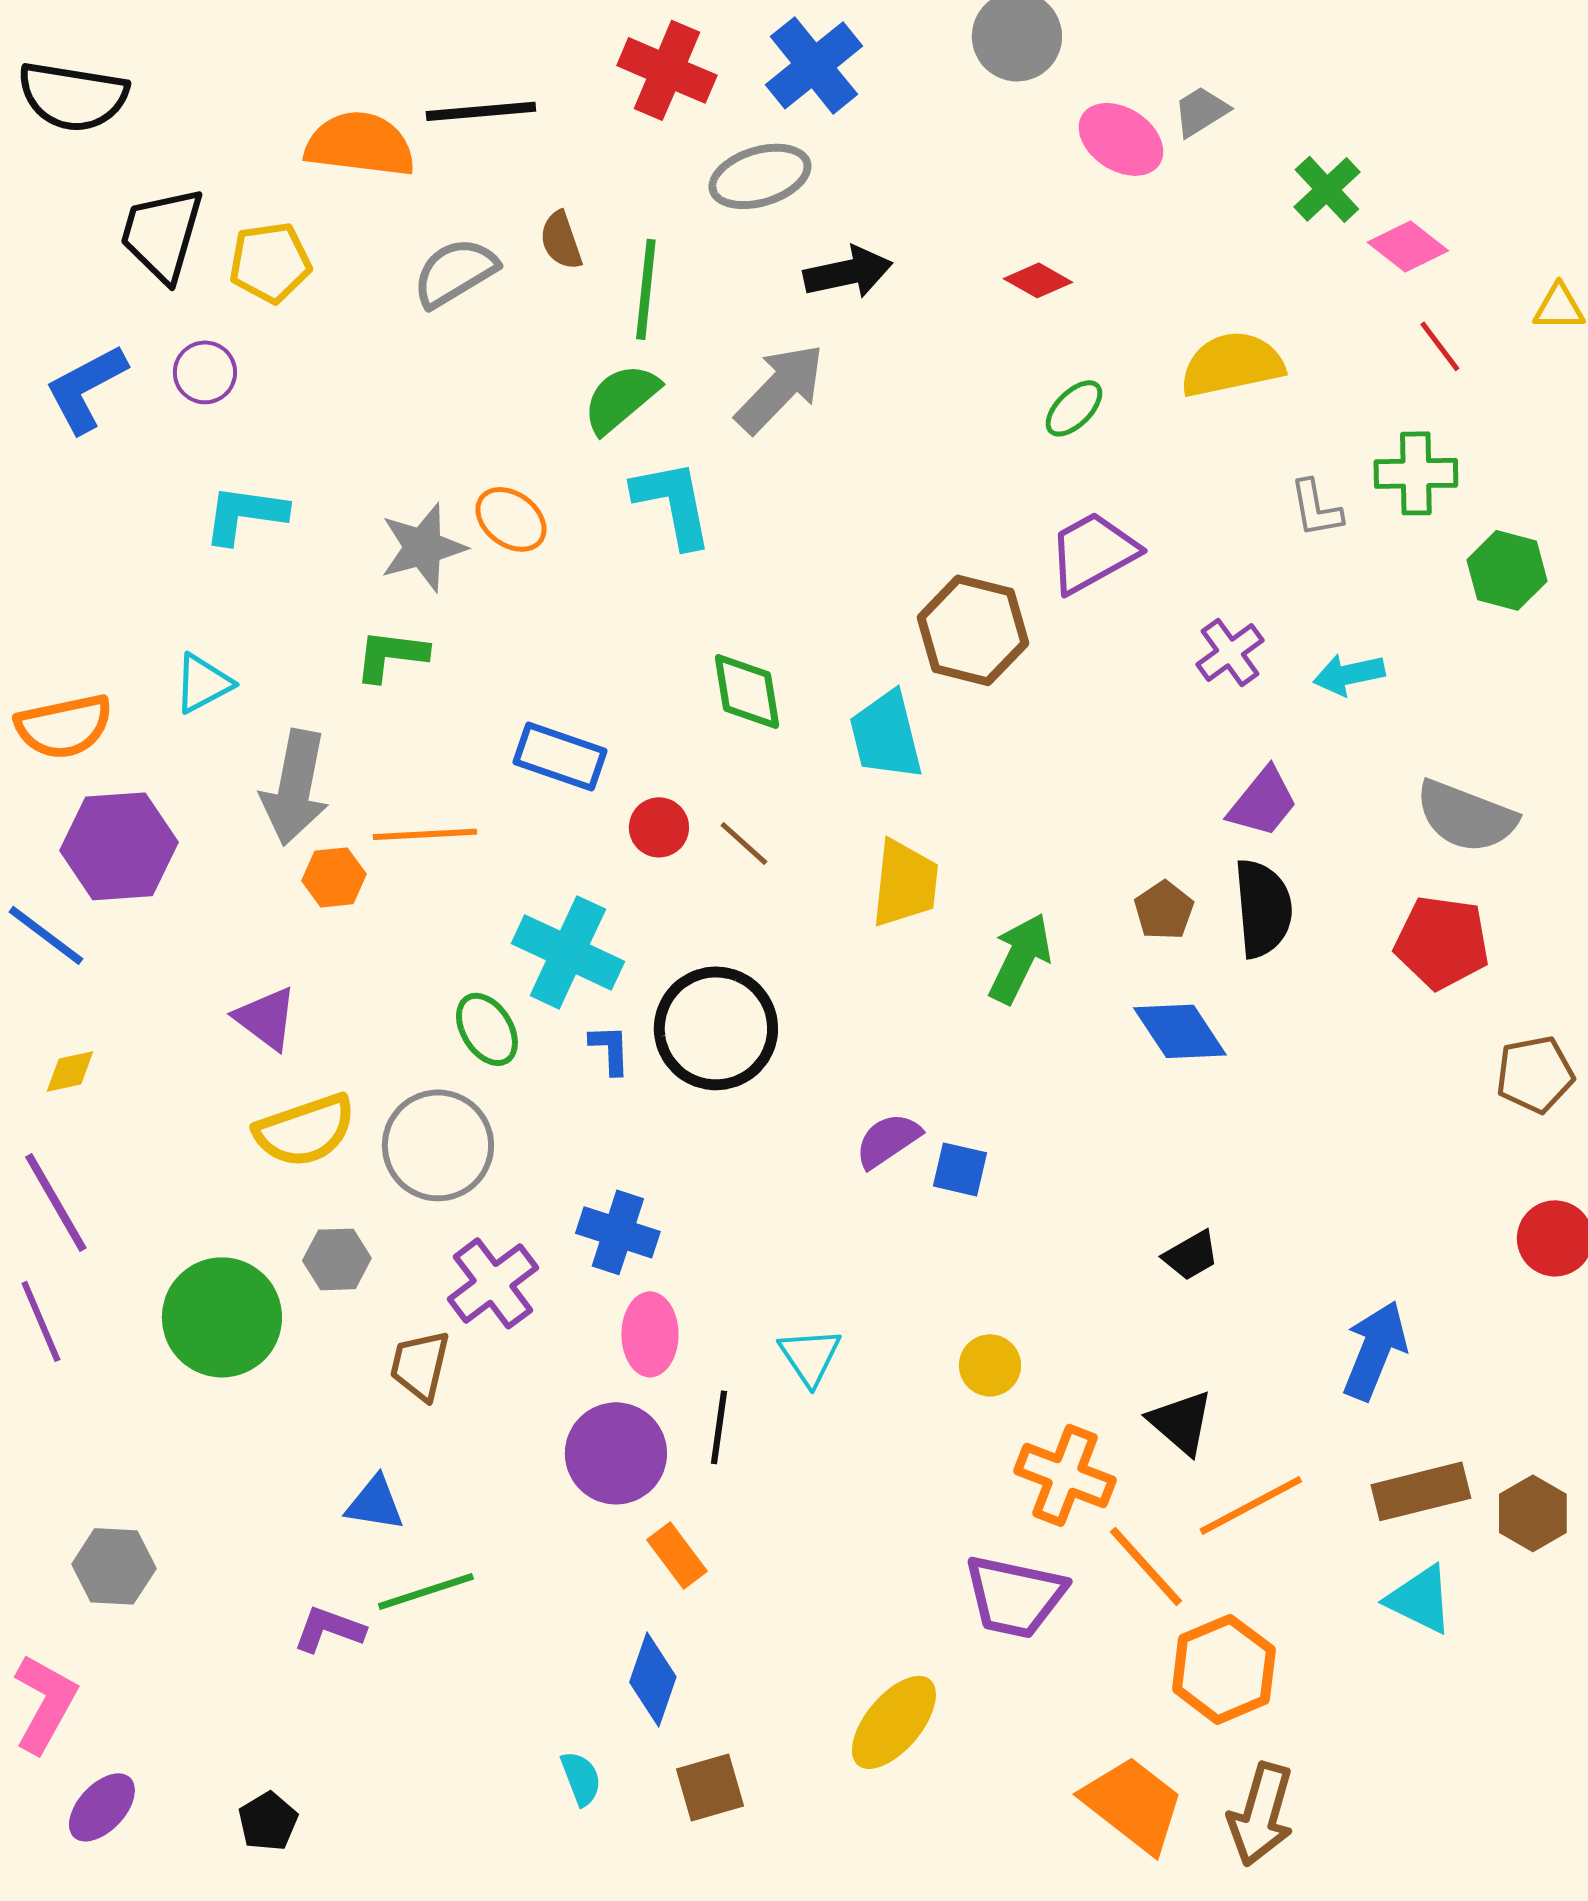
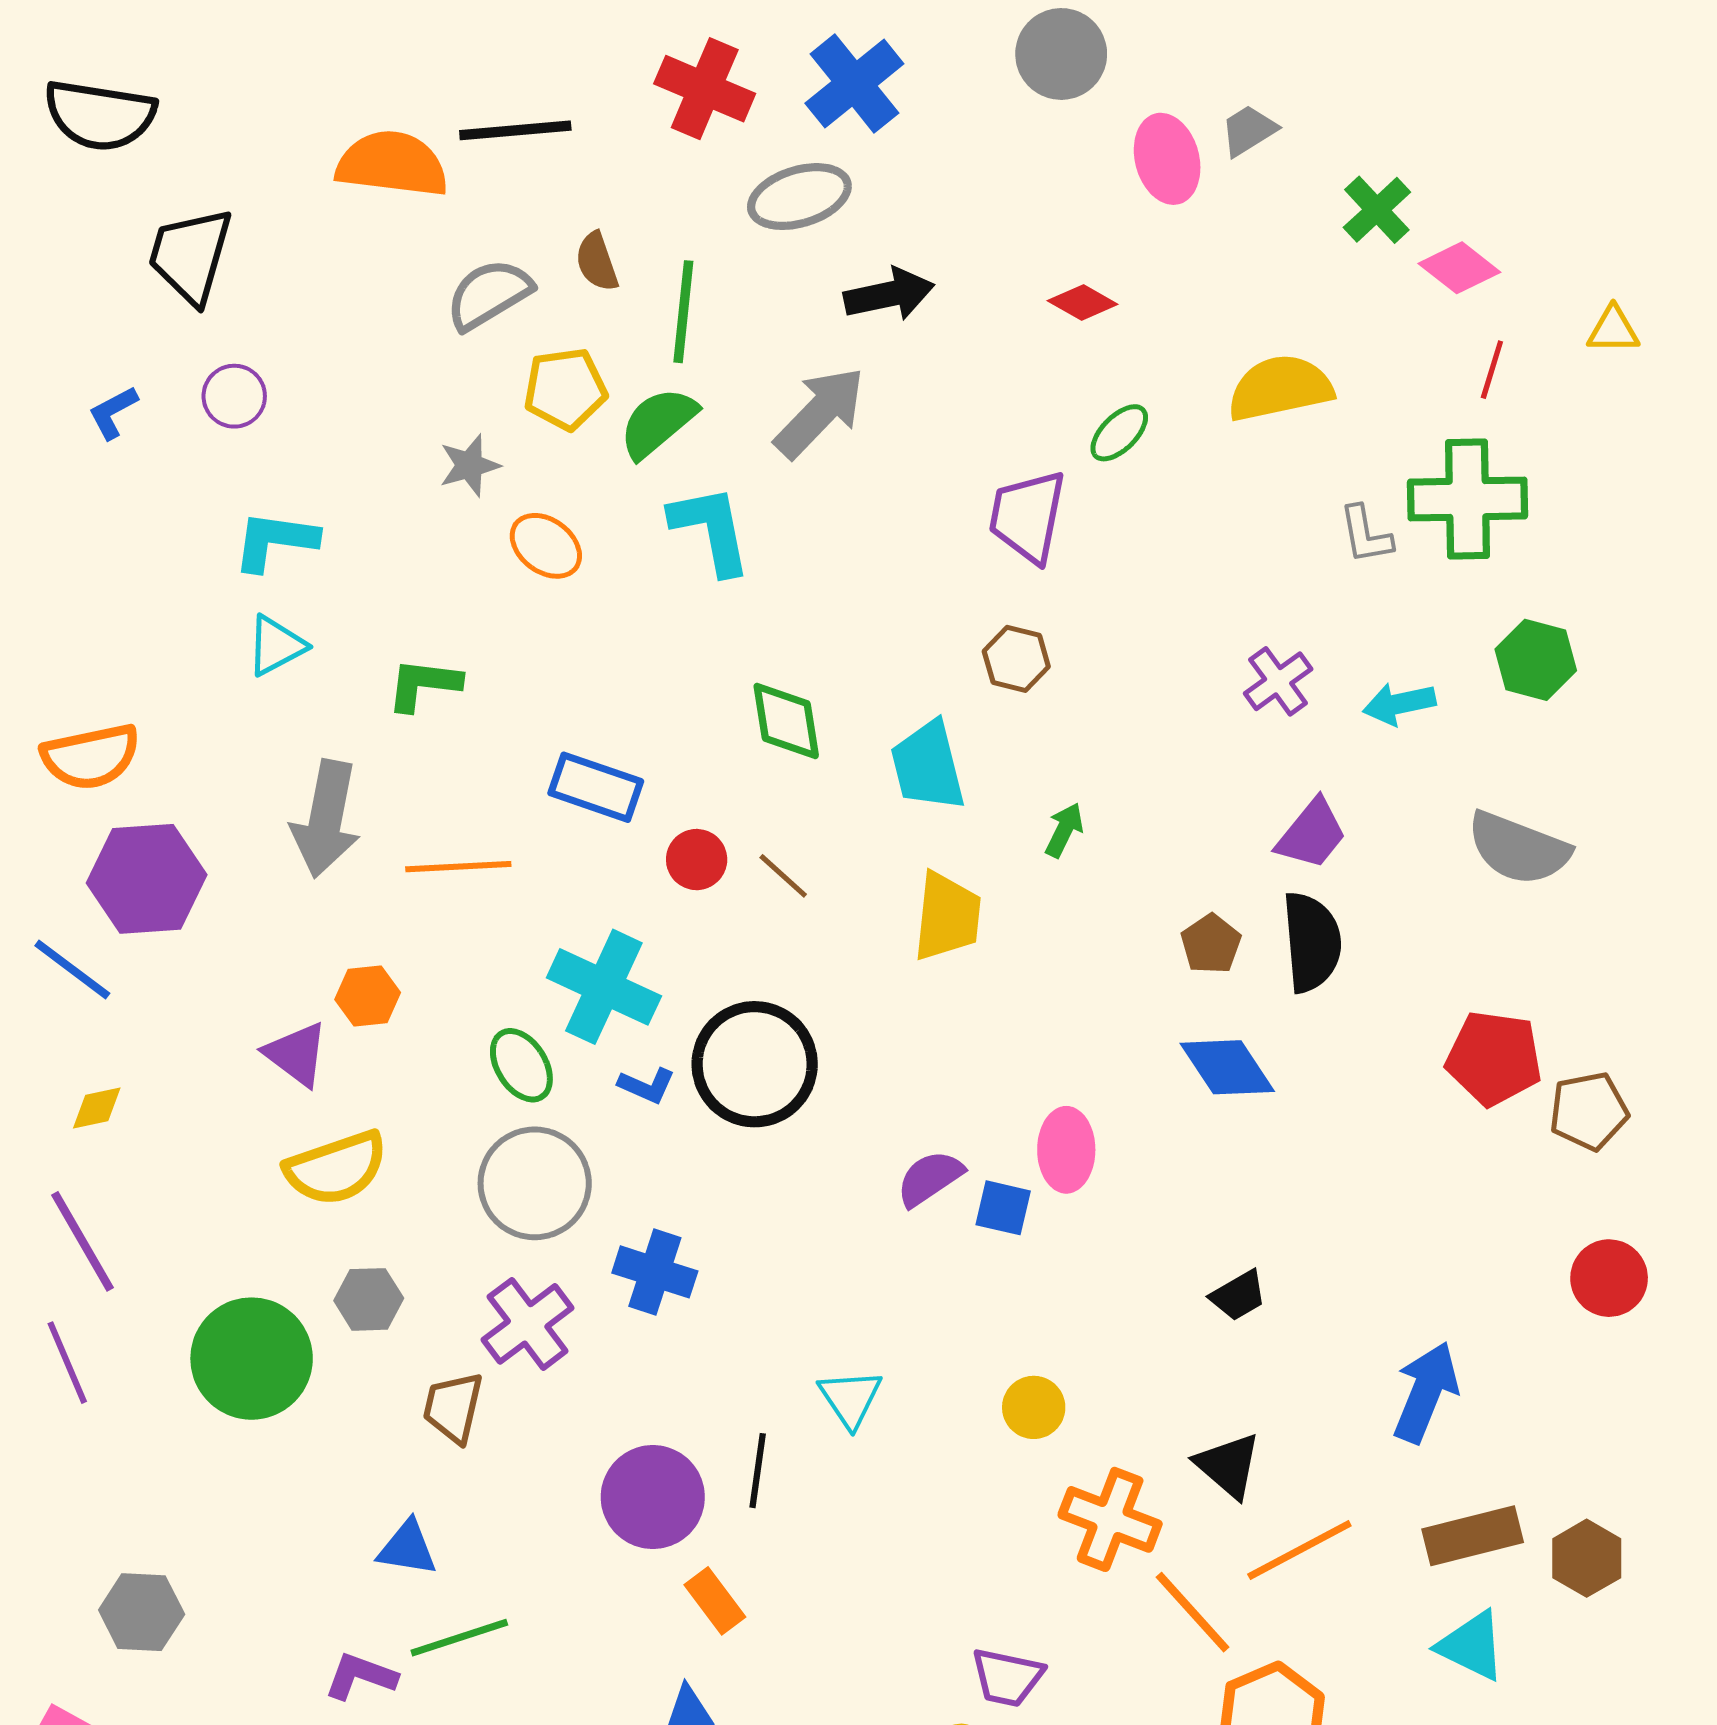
pink ellipse: (1121, 139) -> (1167, 159), turned 42
yellow pentagon: (270, 262) -> (565, 389), moved
red line: (1440, 346) -> (1492, 370), turned 54
blue L-shape: (86, 388) -> (113, 412), size x0.6
green cross: (1416, 473) -> (1468, 499), size x1.4
gray star: (423, 547) -> (469, 465), moved, size x0.7
purple trapezoid: (1093, 552) -> (1028, 516), moved, turned -50
green hexagon: (1507, 570) -> (1536, 660), moved
brown hexagon: (973, 630) -> (1016, 659), size x0.6
cyan triangle: (203, 683) -> (276, 646), moved
orange hexagon: (334, 877) -> (368, 996), moved
red pentagon: (1442, 942) -> (1494, 1058), moved
green arrow: (1020, 958) -> (1064, 830), moved, size x0.6
blue L-shape: (610, 1049) -> (647, 1086), turned 116
gray circle: (438, 1145) -> (535, 1183), moved
pink ellipse: (650, 1334) -> (1066, 1150), moved
purple trapezoid: (1015, 1596) -> (1007, 1677), moved, size x0.7

